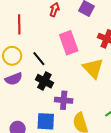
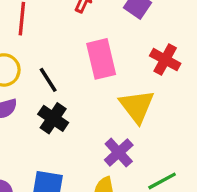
purple cross: (64, 100) -> (119, 153), moved, turned 36

